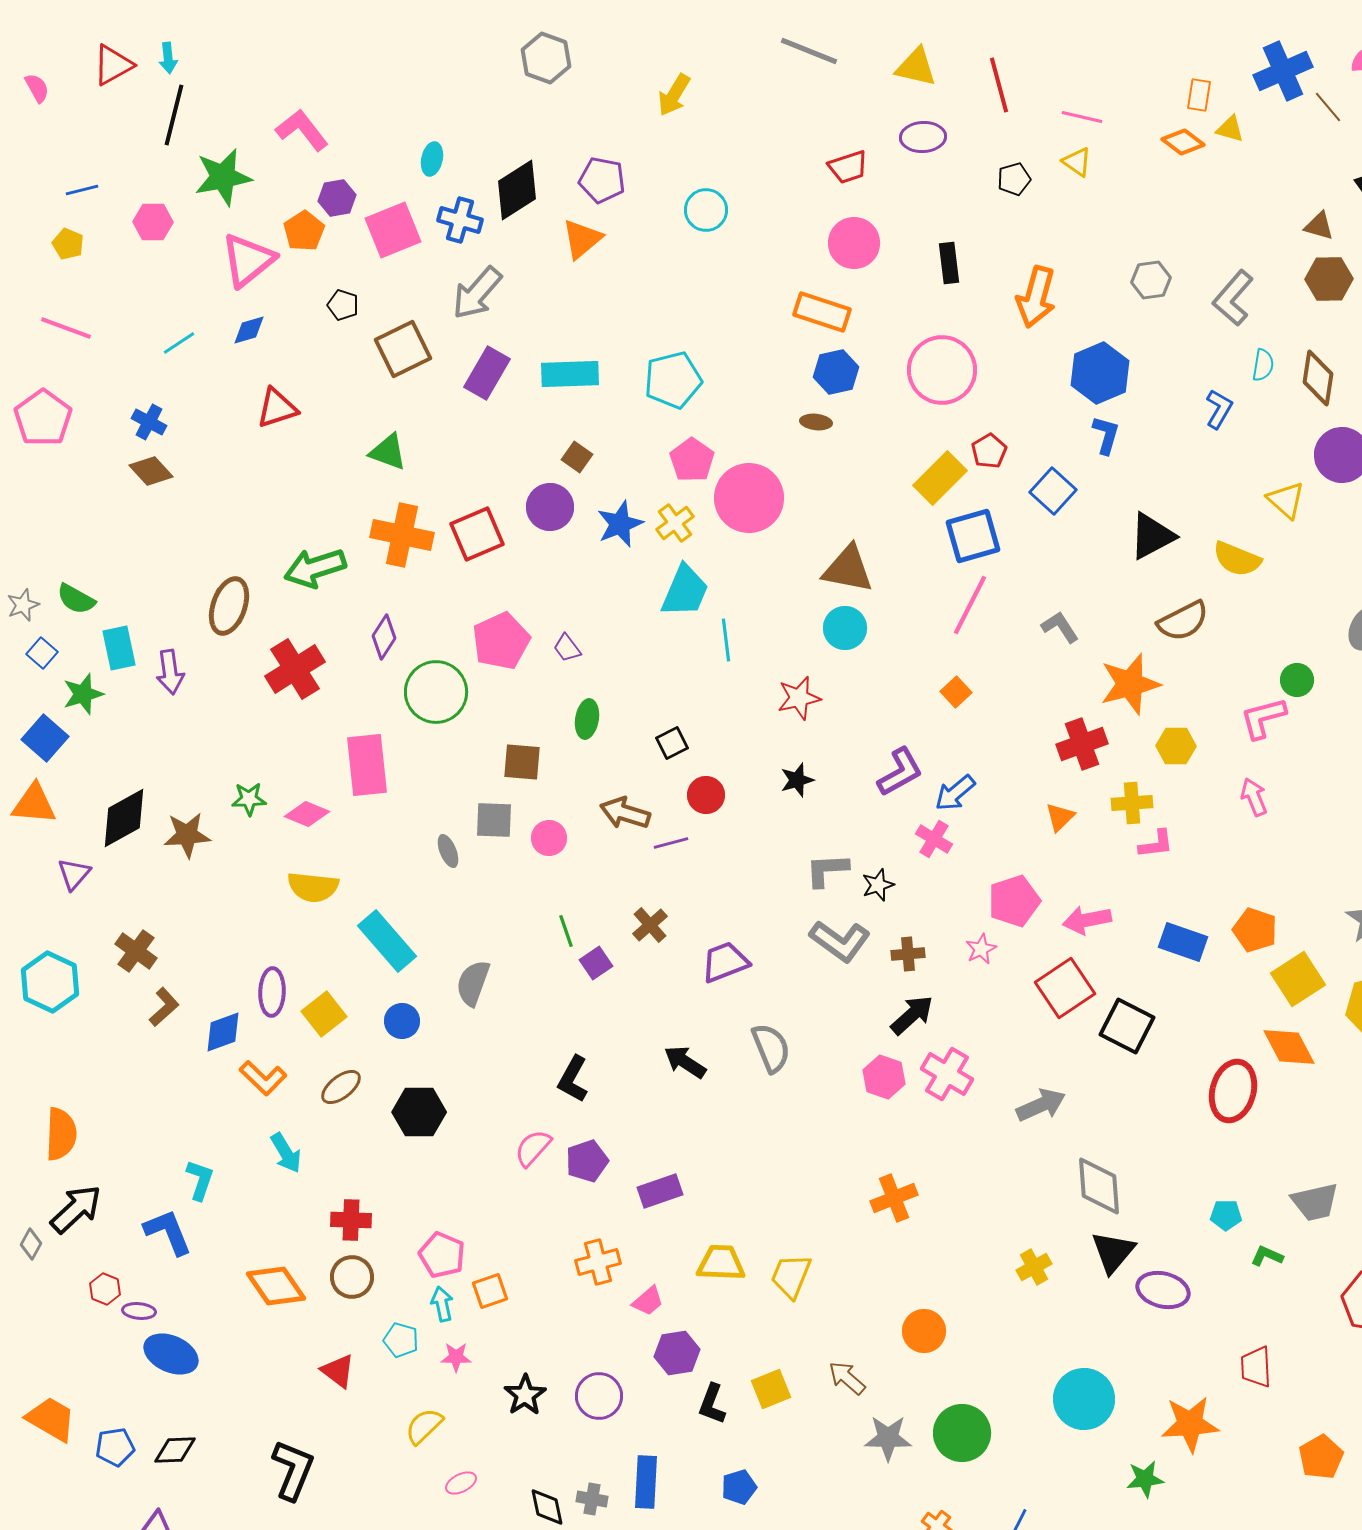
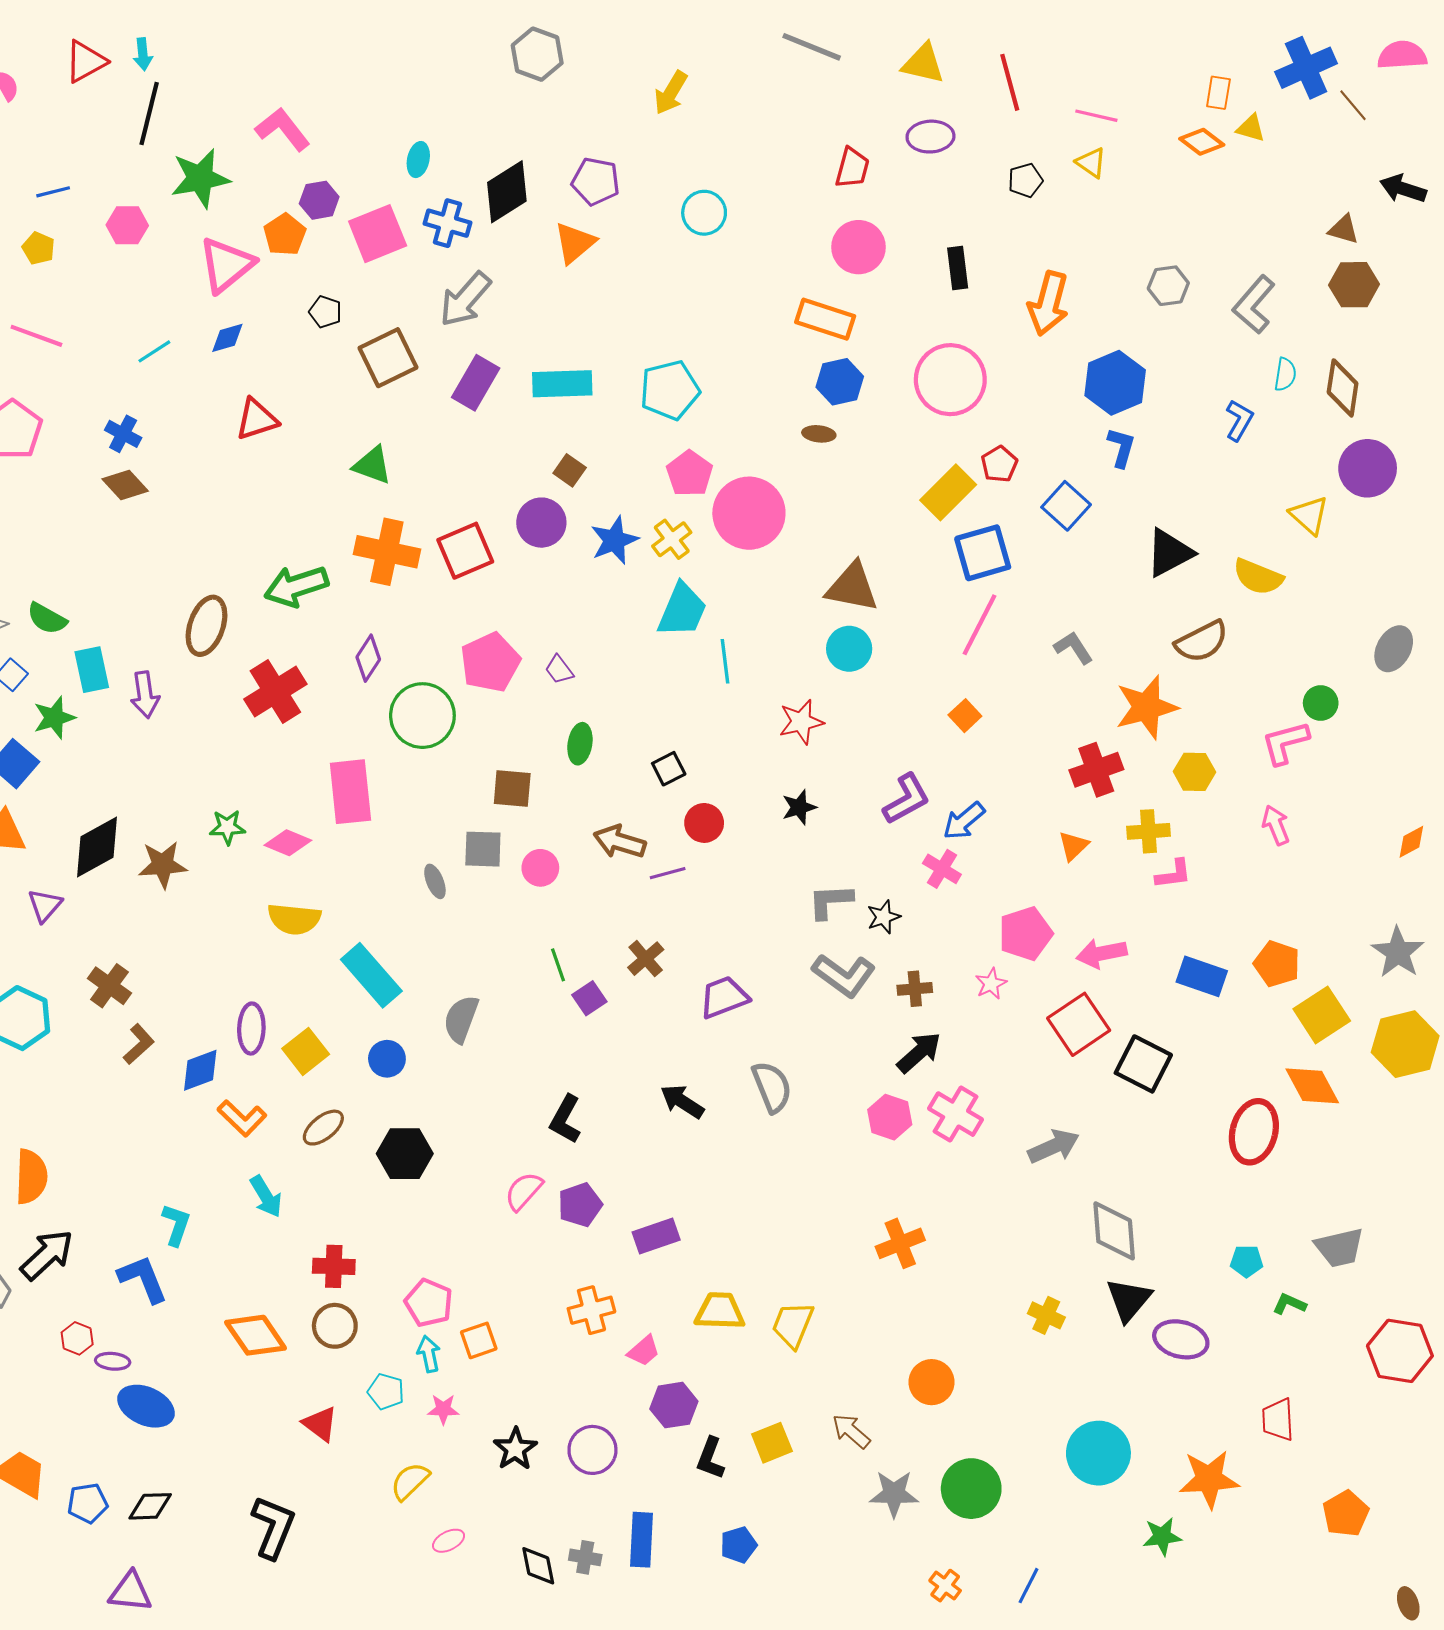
red trapezoid: (848, 167) -> (852, 168), turned -57
yellow cross: (1034, 1267) -> (1046, 1315), turned -36

